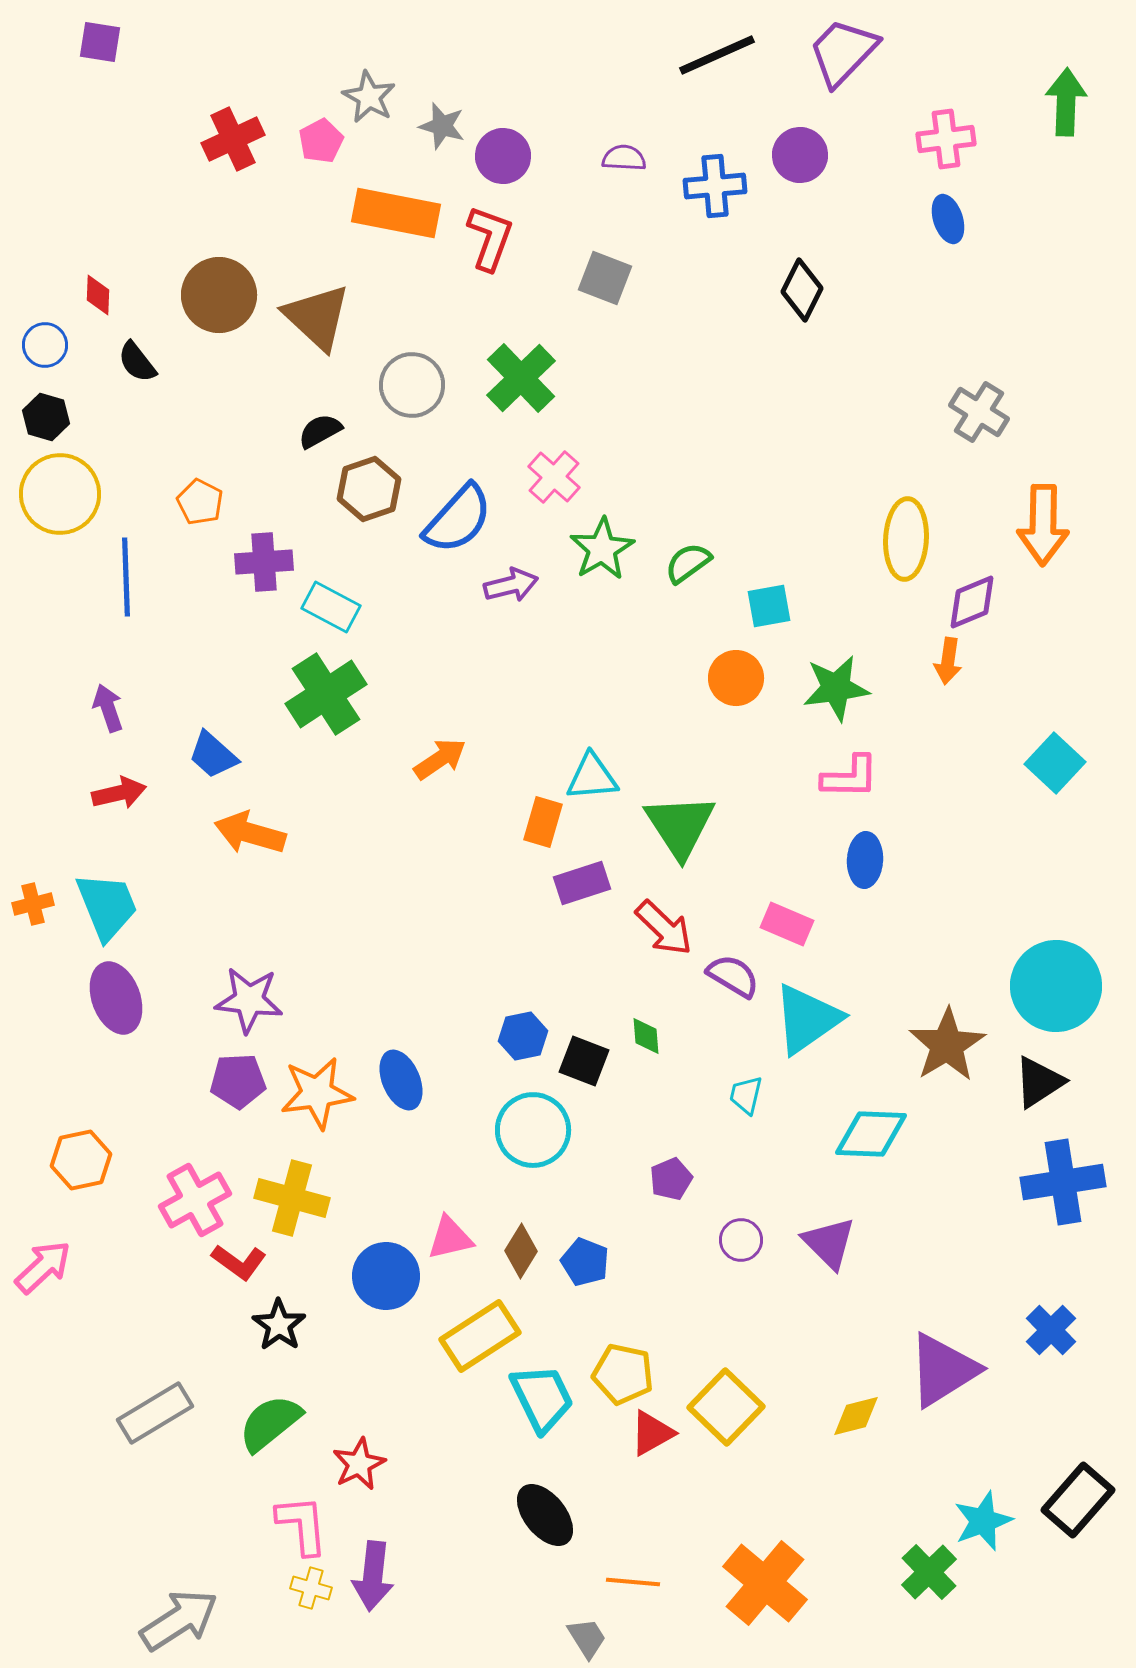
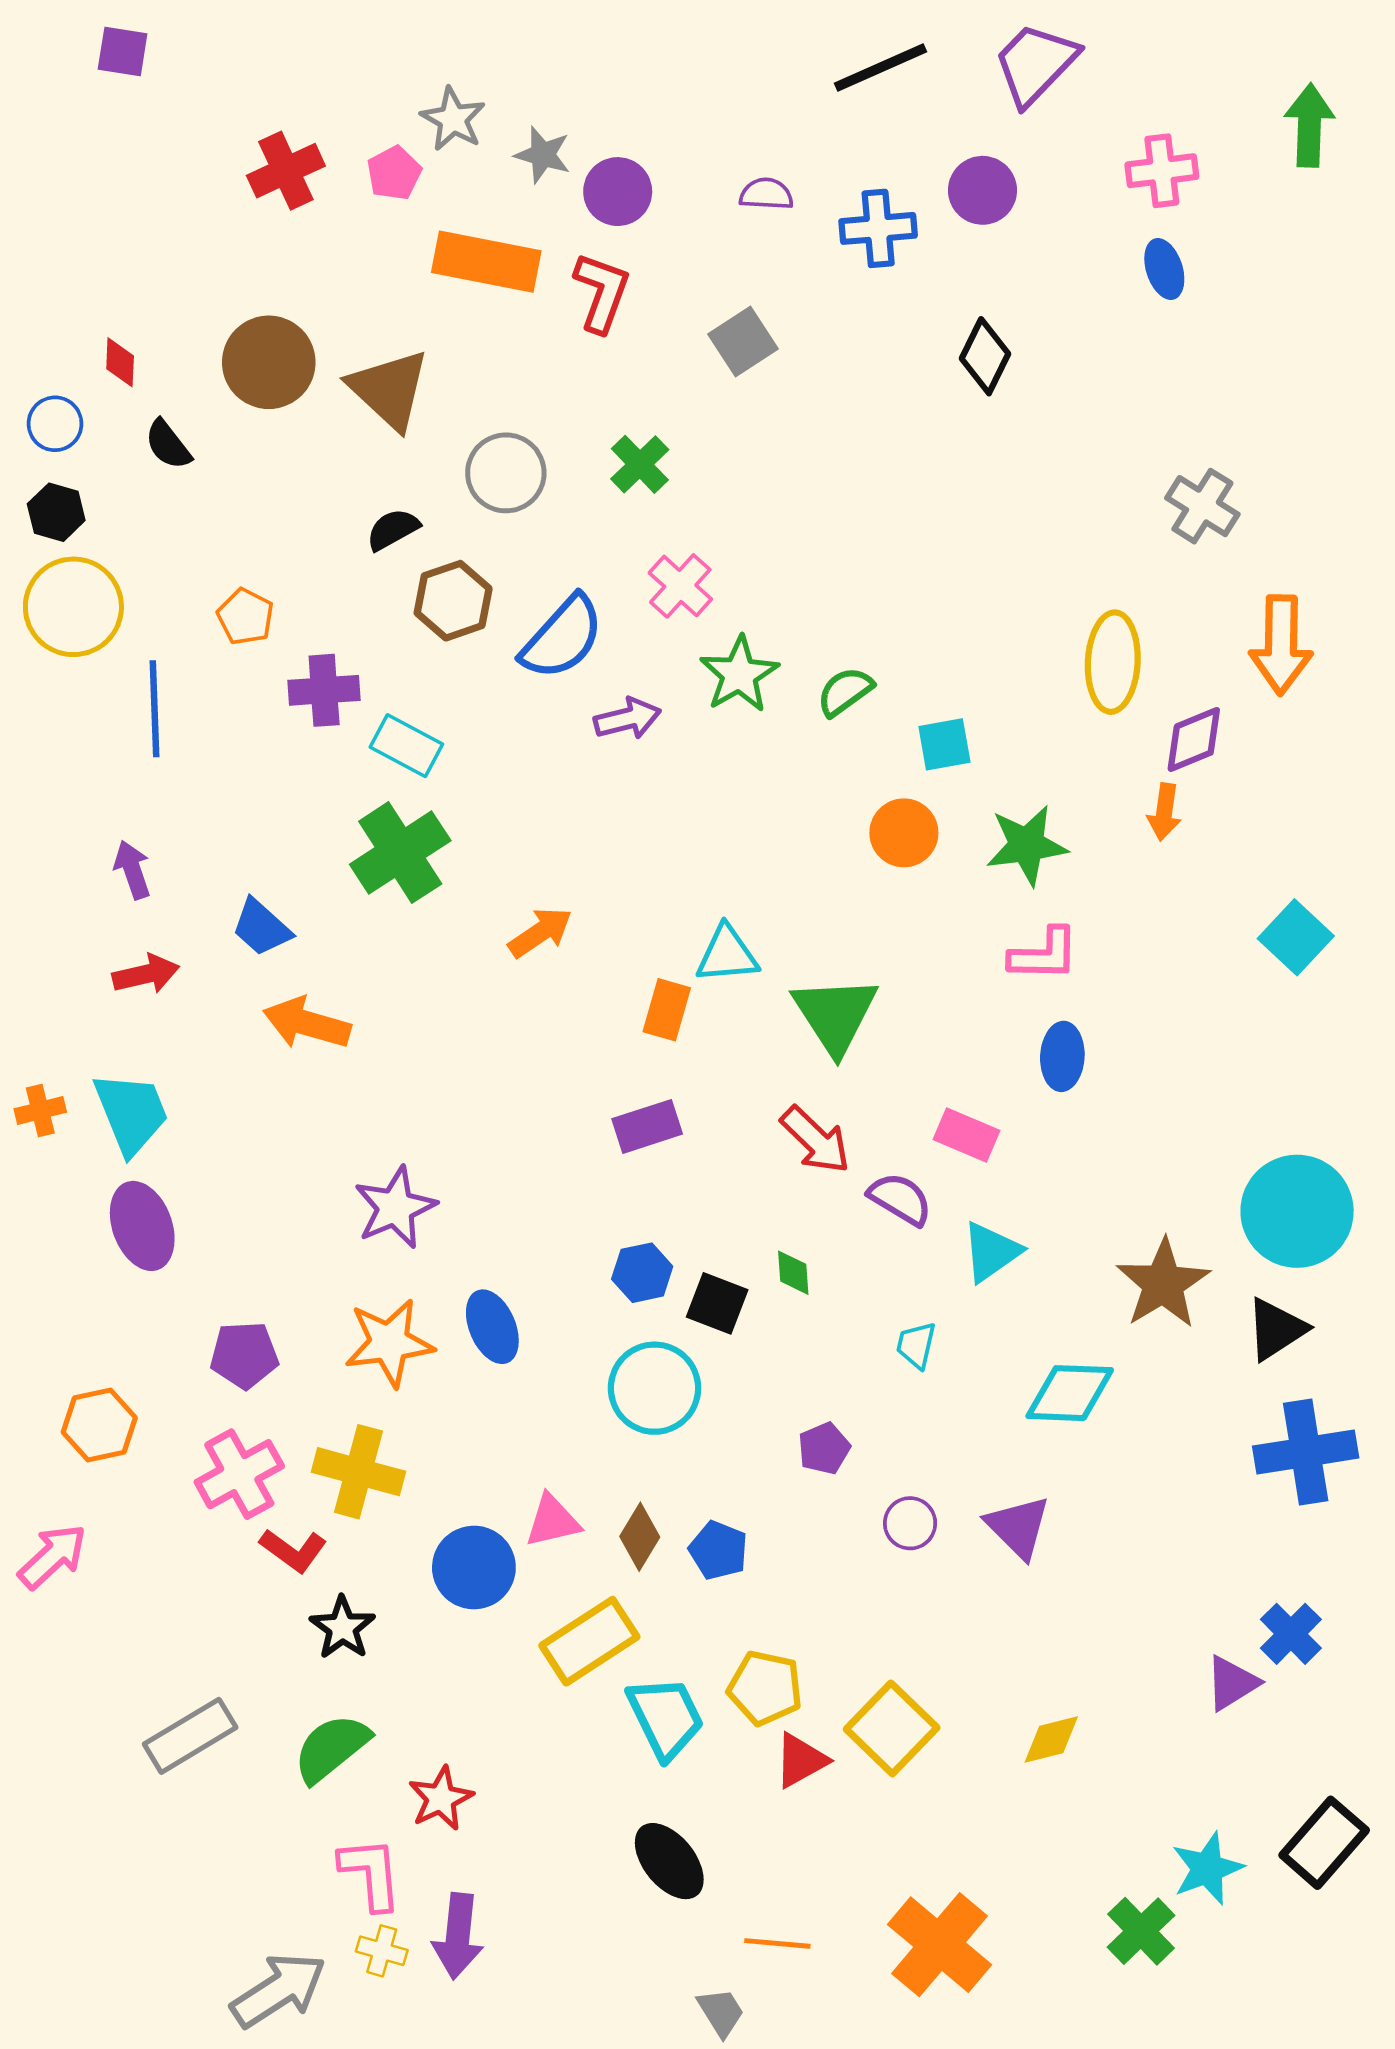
gray square: (605, 278) -> (743, 341), turned 36
green cross: (521, 378) -> (640, 464), size x0.7
purple rectangle: (582, 883) -> (647, 1126), moved
purple star: (249, 1000) -> (395, 1208), moved, turned -30
cyan triangle: (807, 1019) -> (991, 1252), size x0.7
purple pentagon: (238, 1081) -> (244, 1355), moved
purple triangle: (943, 1370) -> (1232, 1683), moved, size x0.6
gray arrow: (179, 1620) -> (279, 1990), moved

